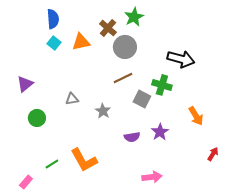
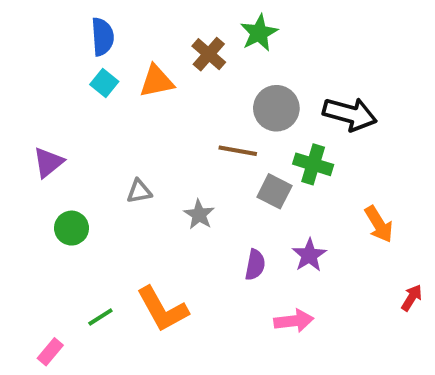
gray circle: (125, 47) -> (276, 108), moved
brown line: (123, 78) -> (238, 151), turned 36
purple semicircle: (132, 137) -> (255, 265), turned -70
pink arrow: (152, 177) -> (294, 321), moved

